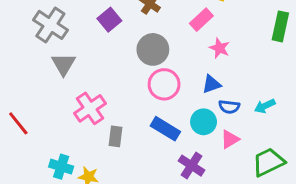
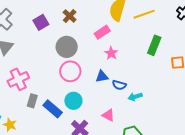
blue semicircle: (229, 107) -> (119, 85), moved
cyan circle: (204, 122) -> (73, 101), moved
blue rectangle: (165, 129) -> (53, 109), moved
pink triangle: (230, 139) -> (108, 115), turned 48

